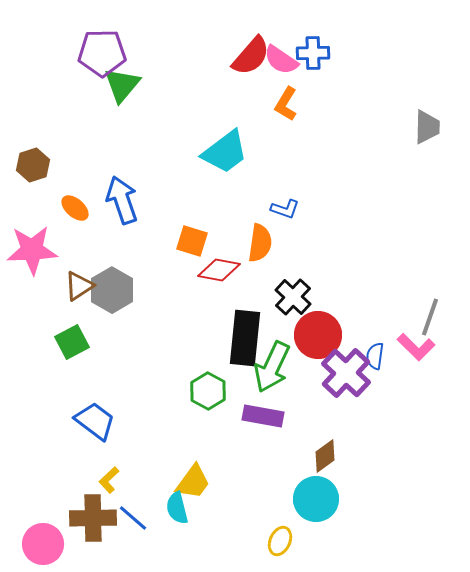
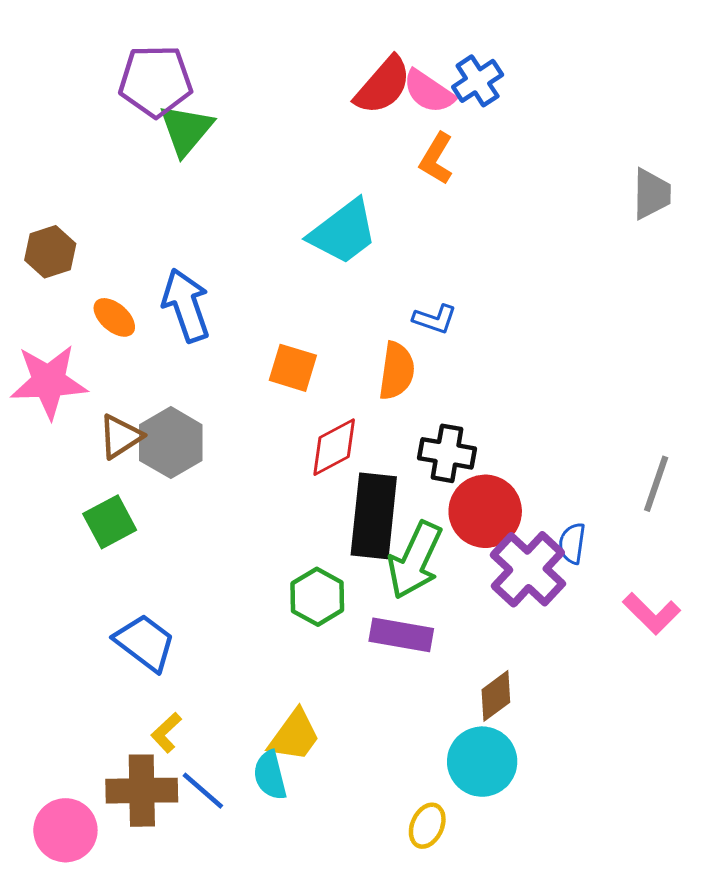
blue cross: (313, 53) -> (478, 81), turned -32
red diamond: (219, 270) -> (334, 447), moved, turned -39
black cross: (293, 297) -> (447, 453), turned -33
pink L-shape: (416, 347) -> (652, 614), moved

